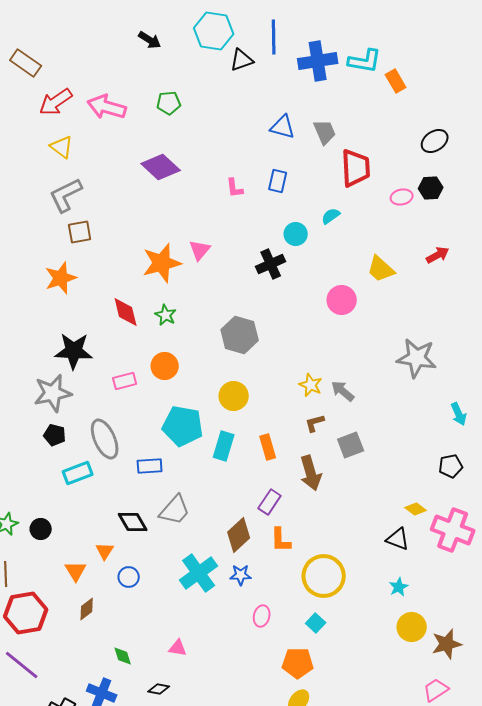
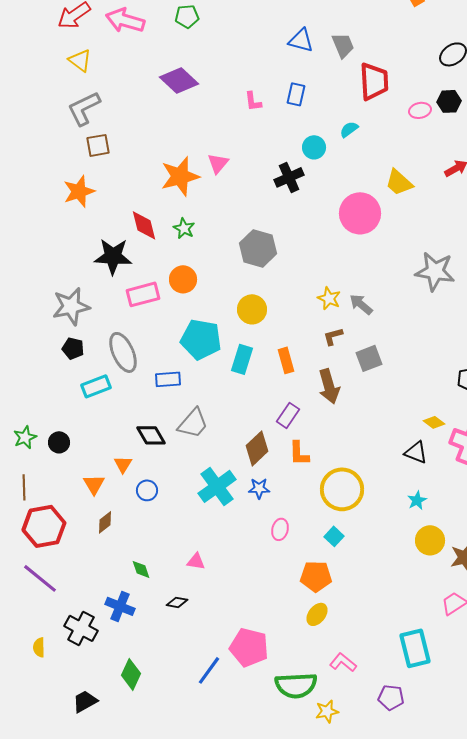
pink circle: (342, 300) -> (360, 213), size x1.4
black star: (74, 351) -> (113, 256), moved
pink rectangle: (125, 381) -> (143, 294), size x1.4

